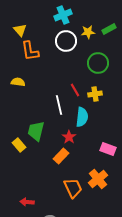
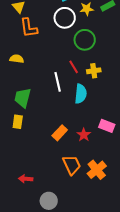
green circle: (98, 63) -> (85, 40), moved
green trapezoid: (36, 131) -> (23, 98), moved
red star: (69, 137) -> (84, 135), moved
yellow rectangle: (19, 145) -> (18, 122), turned 48
orange cross: (98, 179) -> (97, 170), moved

